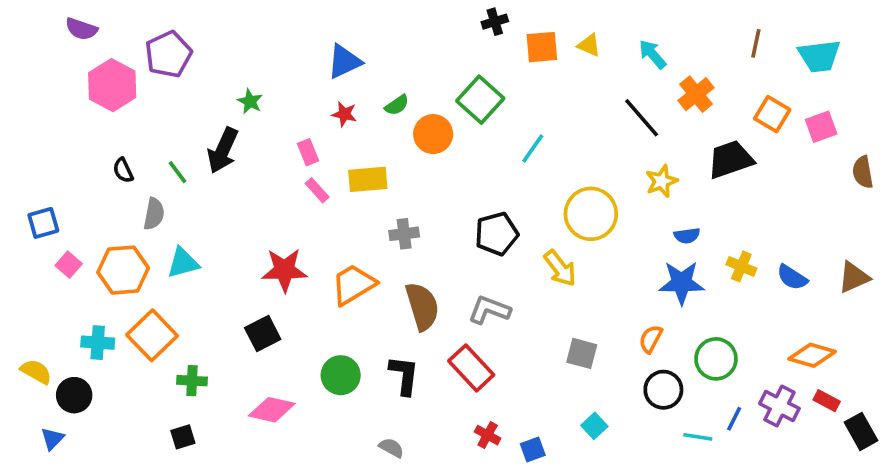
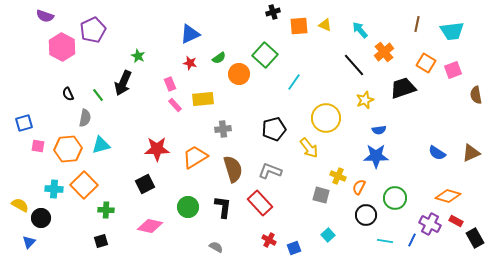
pink square: (69, 265) -> (38, 146), turned -32
yellow cross: (741, 266) -> (338, 176), moved
blue line: (734, 419) -> (412, 240), moved

